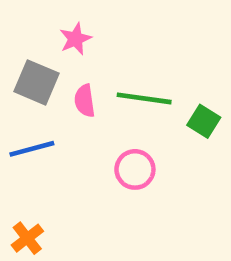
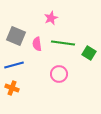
pink star: (75, 39) -> (51, 18), moved
orange cross: (27, 238) -> (12, 88), moved, turned -32

